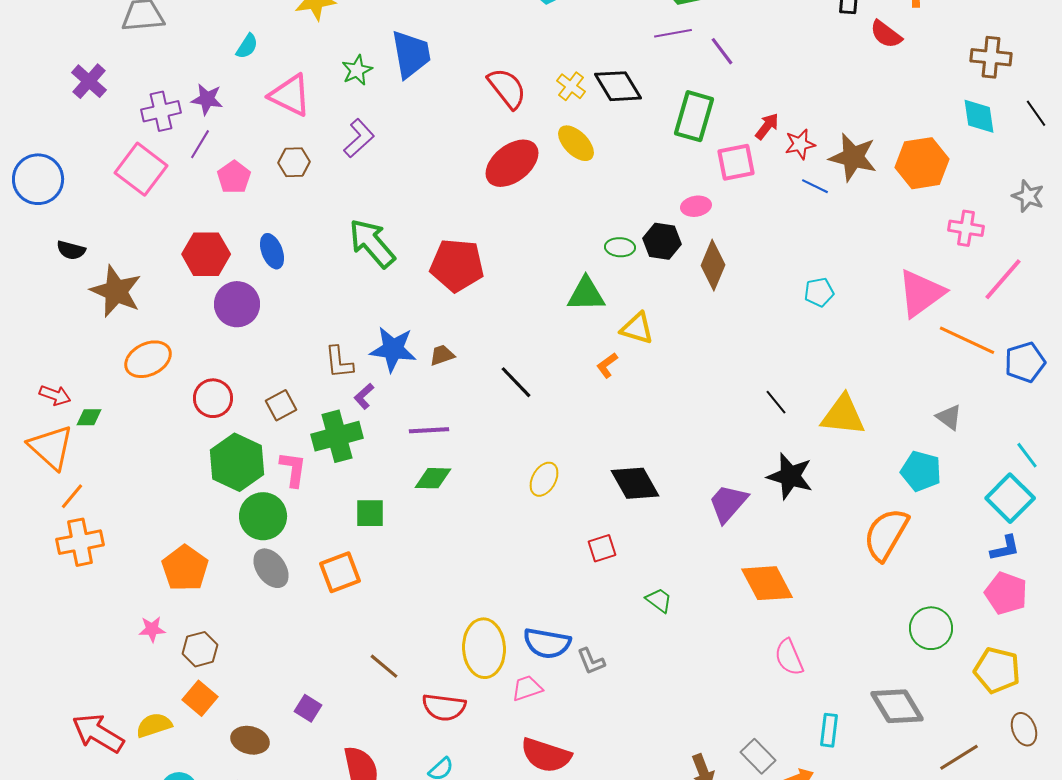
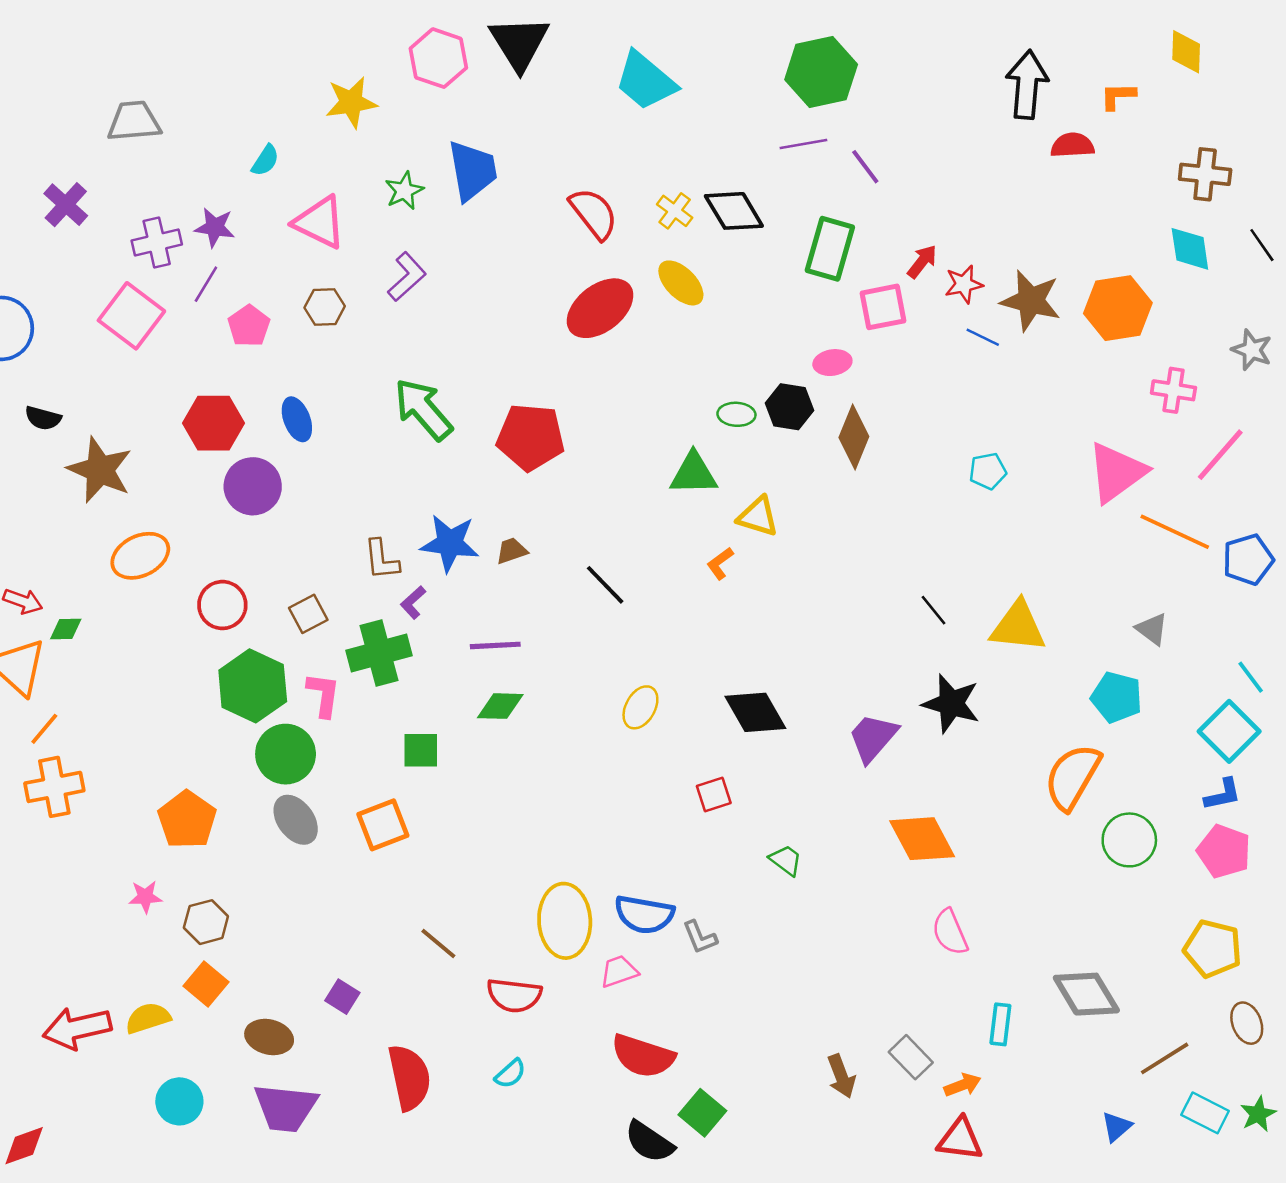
red semicircle: (886, 34) -> (1072, 145), turned 140
green circle: (931, 628) -> (1129, 840), moved
red arrow: (98, 733) -> (77, 1028), turned -44

